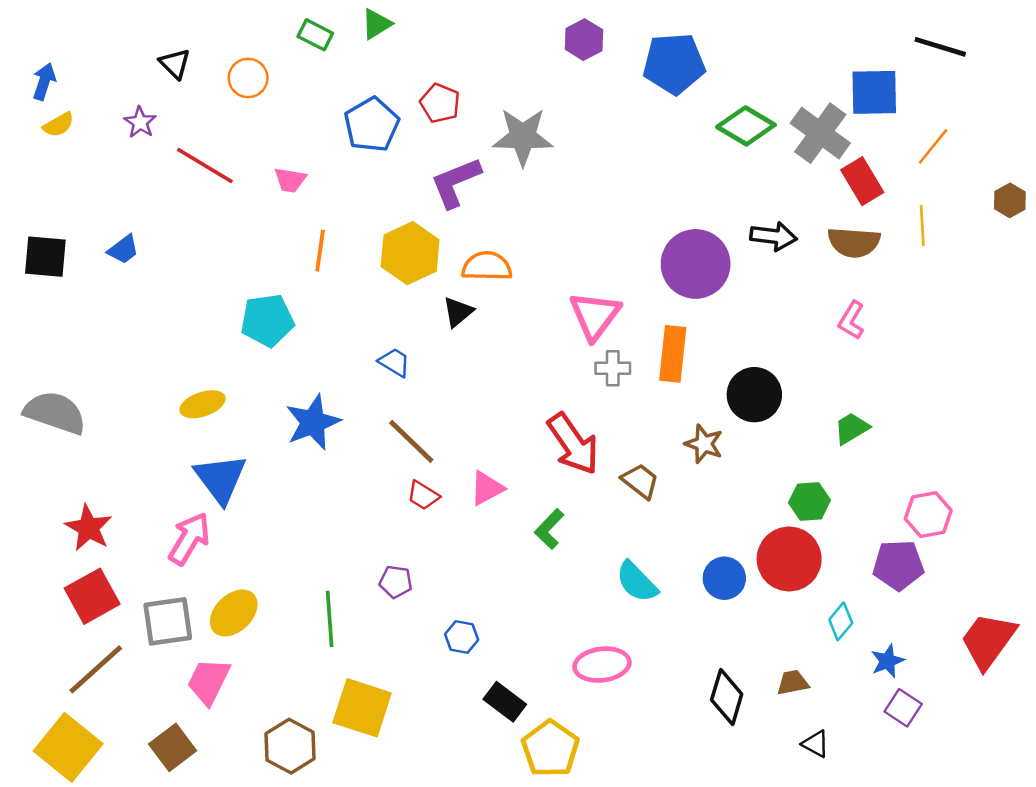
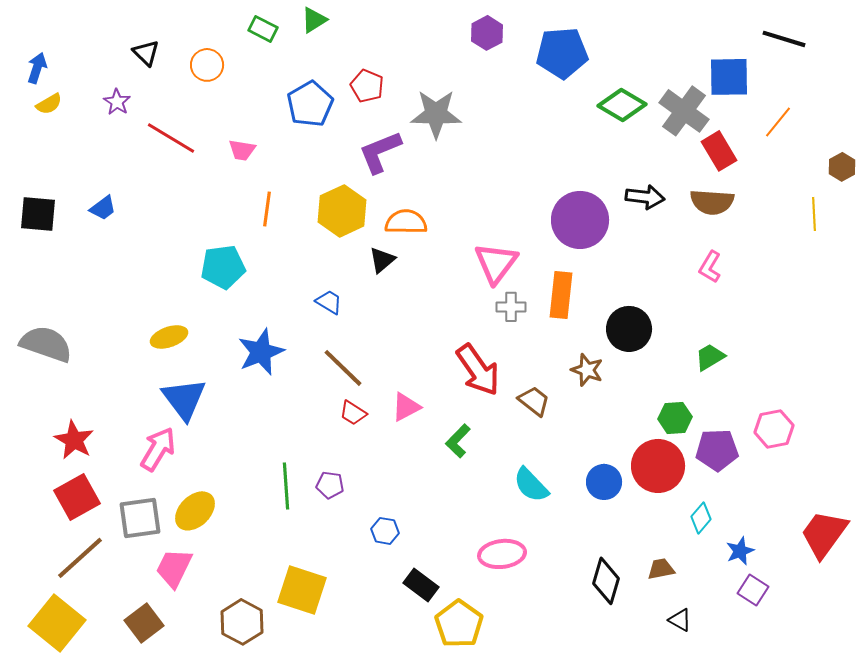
yellow line: (922, 226) -> (814, 214), moved
purple pentagon: (898, 565) -> (717, 450), moved
green line: (330, 619) -> (286, 486), moved

